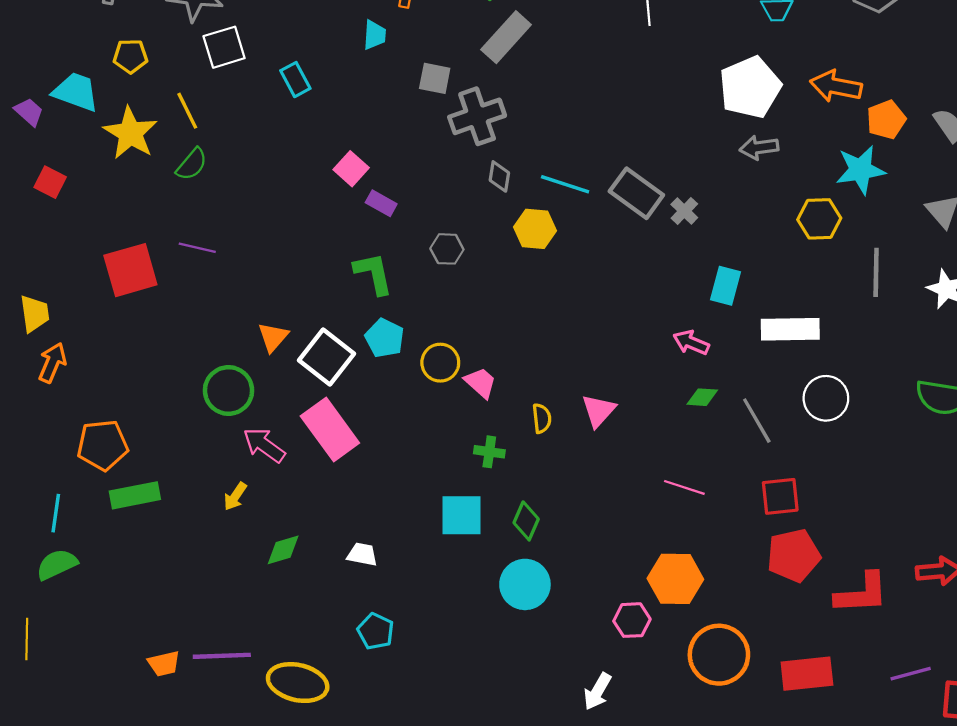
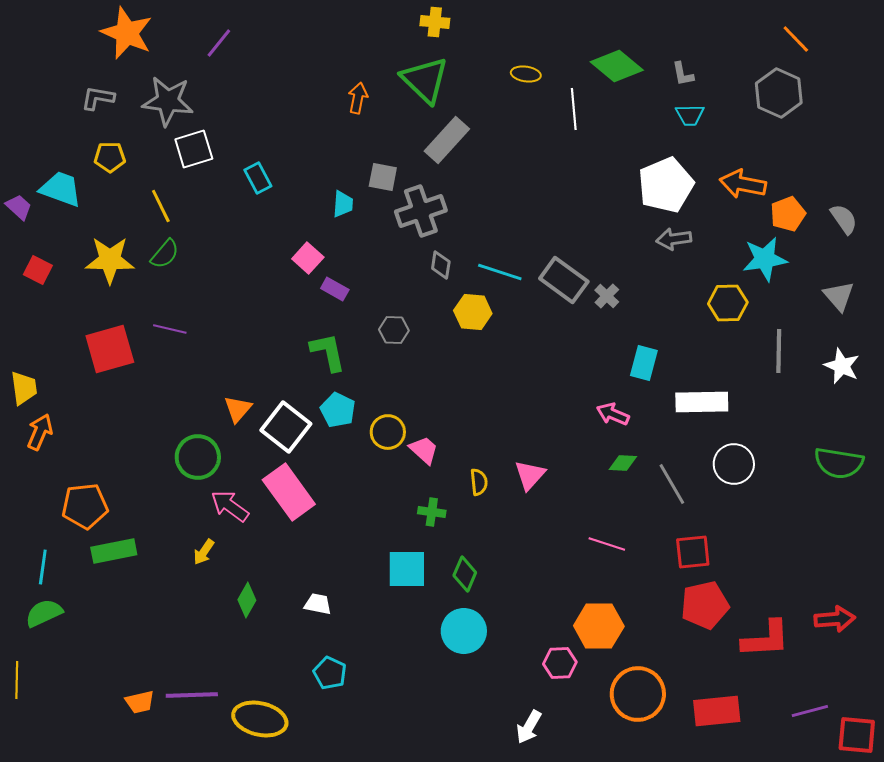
cyan trapezoid: (375, 35) -> (343, 204), moved
yellow star: (130, 133) -> (110, 260), moved, turned -30
green diamond: (283, 550) -> (247, 600), turned -44

